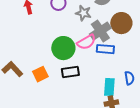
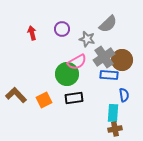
brown circle: (121, 23) -> (122, 60), moved
pink semicircle: (86, 42) -> (77, 62), moved
blue semicircle: (129, 78) -> (124, 95), moved

